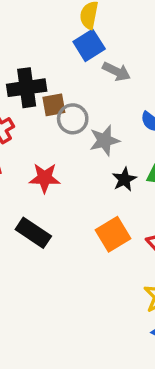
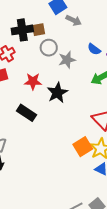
brown square: (54, 105) -> (39, 30), moved
black star: (124, 179) -> (57, 93), moved, size x1.5
orange square: (113, 234) -> (83, 147), moved

